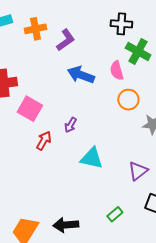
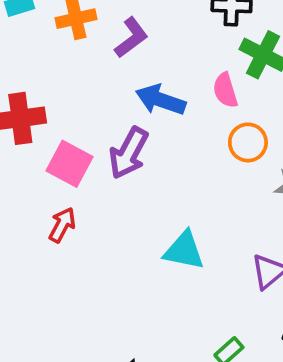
purple arrow: (71, 125) -> (129, 153), moved, size x1.8
red arrow: (44, 141) -> (62, 225), moved

